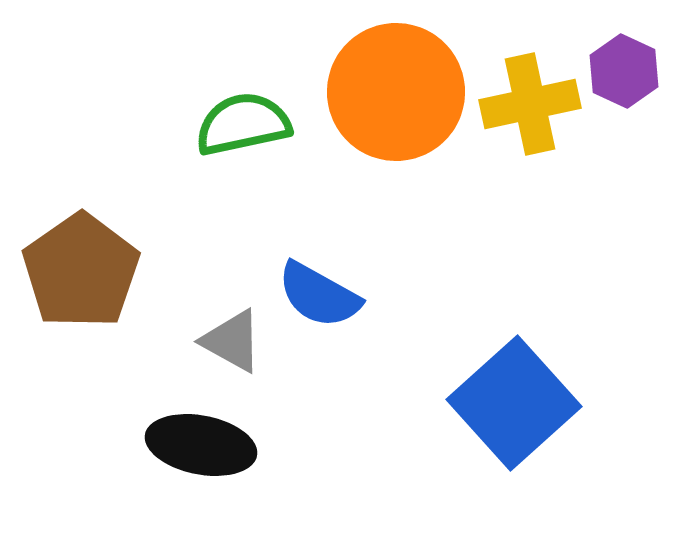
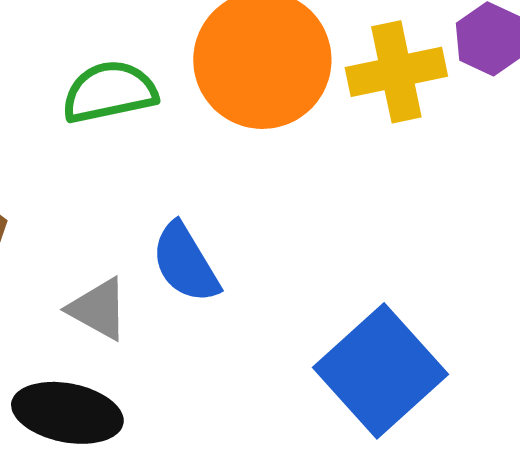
blue semicircle: (319, 295) -> (185, 263), turned 30

